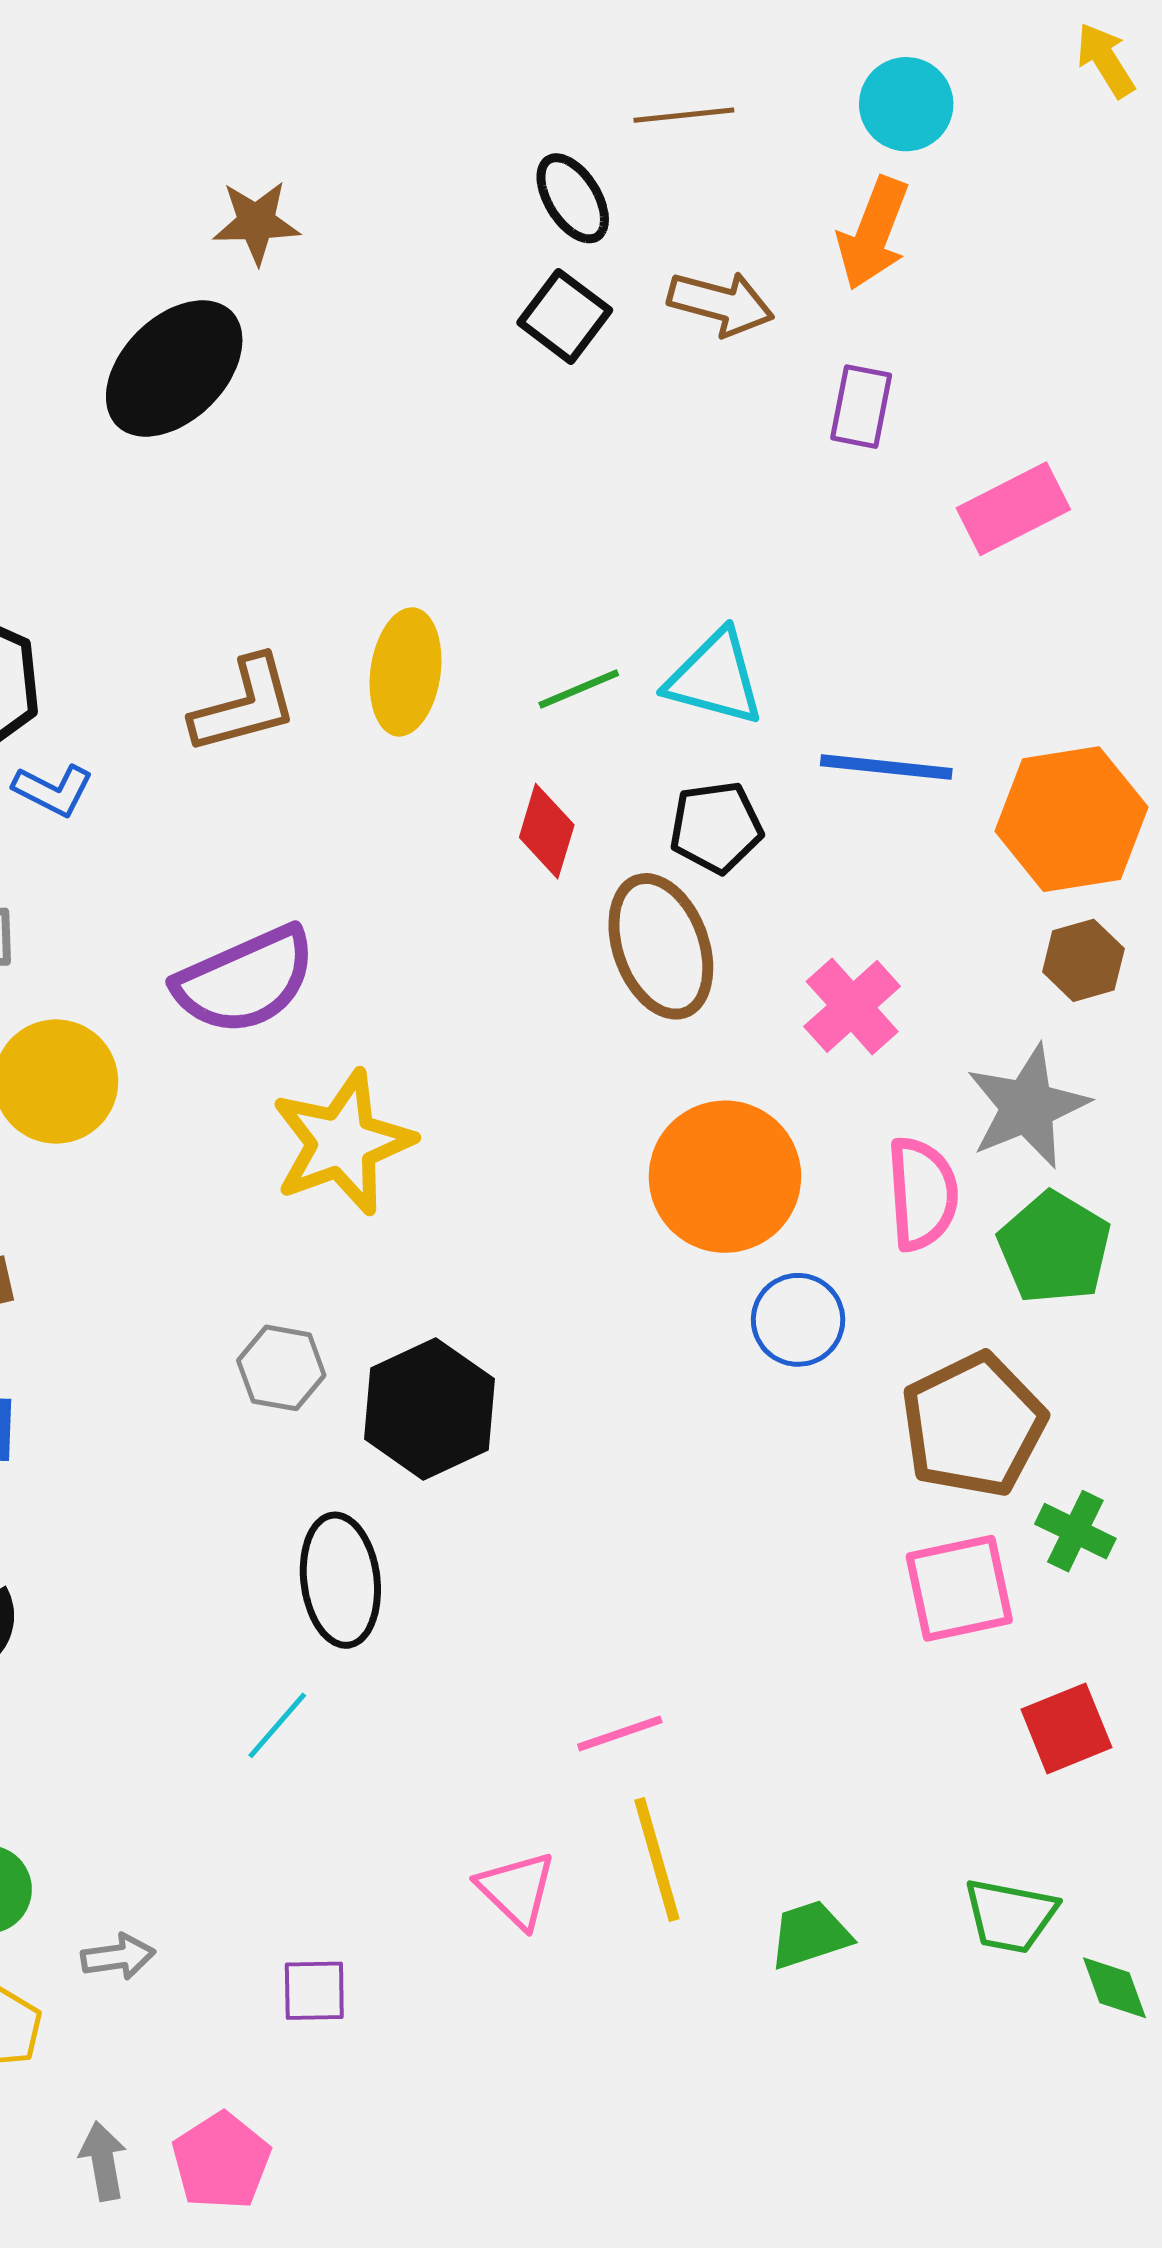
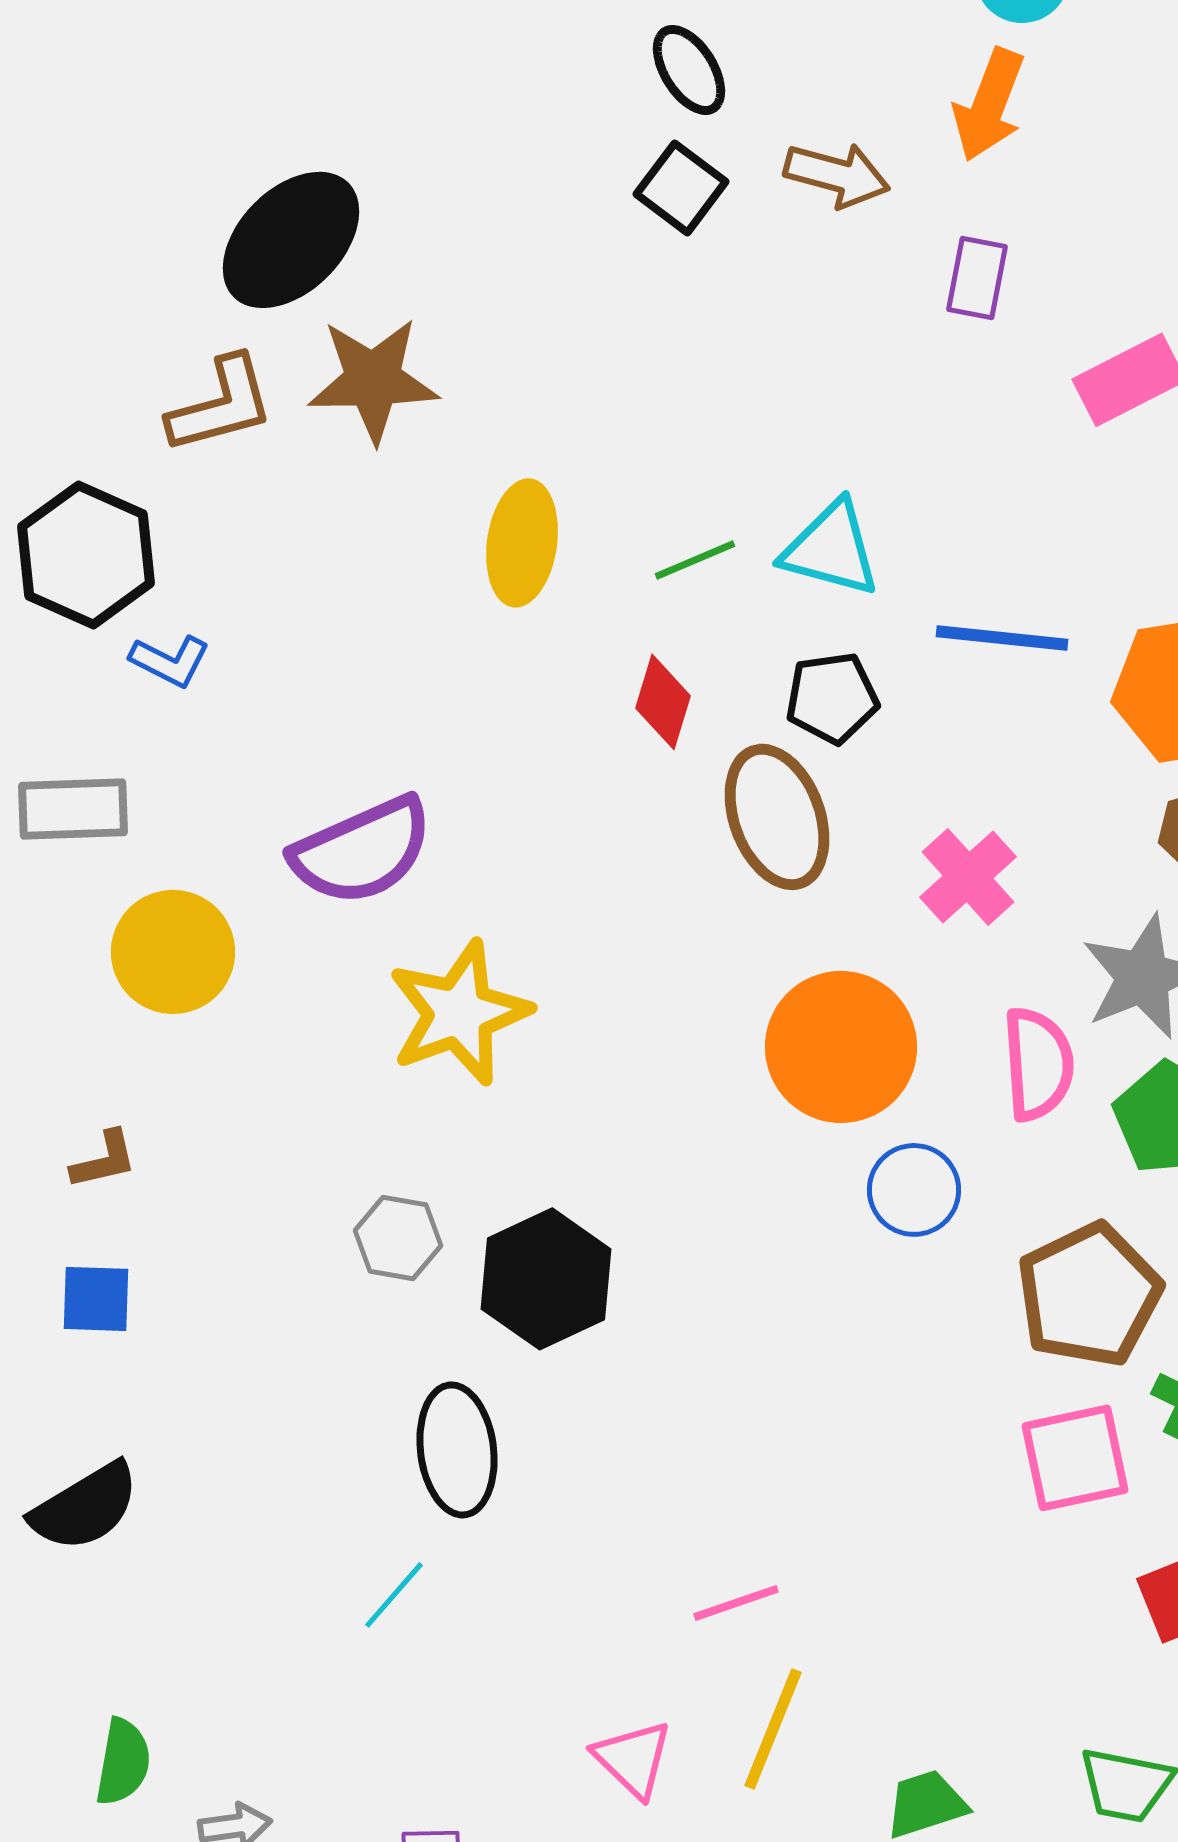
brown star: (256, 222) -> (373, 380), moved, size x1.5
brown L-shape: (244, 705) -> (221, 405), moved
yellow line: (657, 1860) -> (773, 1729), turned 38

